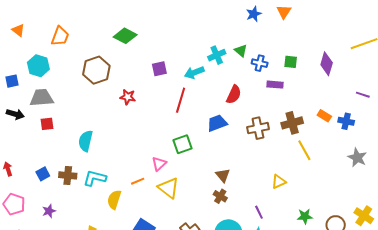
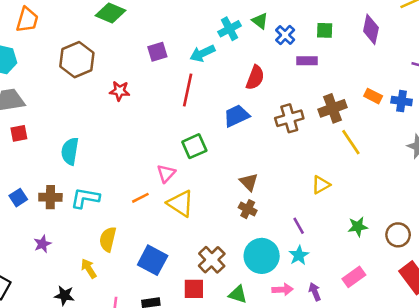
blue cross: (260, 63) -> (285, 35), turned 35
yellow semicircle: (114, 200) -> (108, 239), moved
purple star: (49, 211) -> (42, 244), moved

